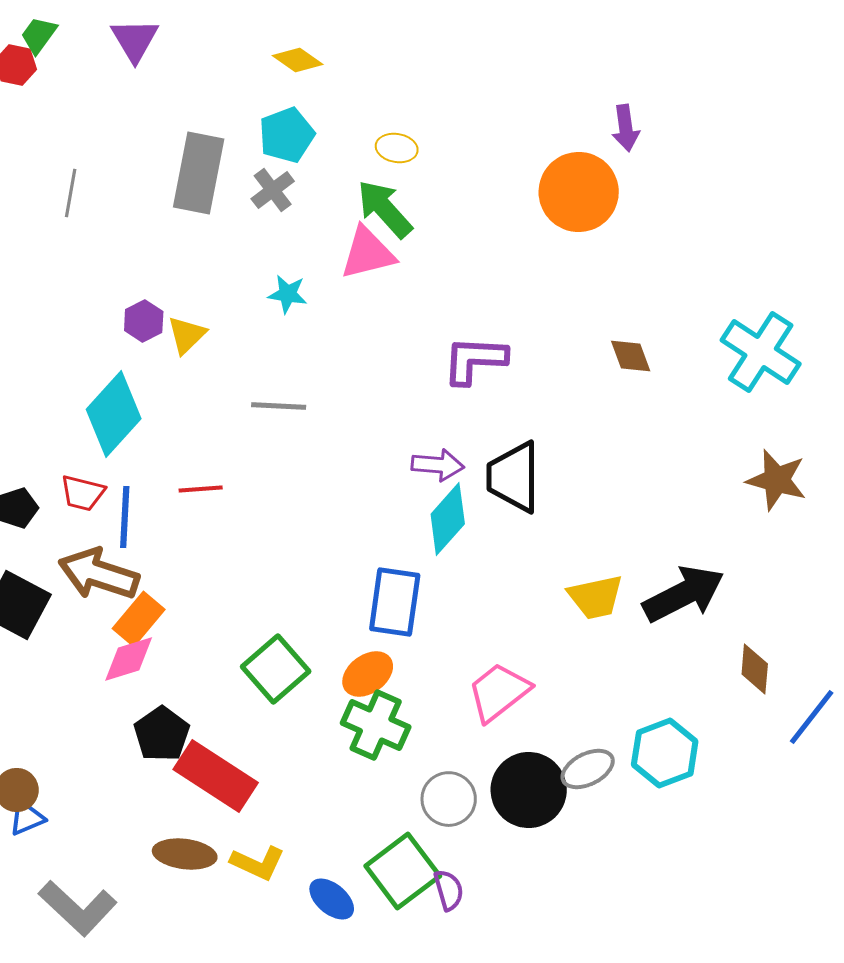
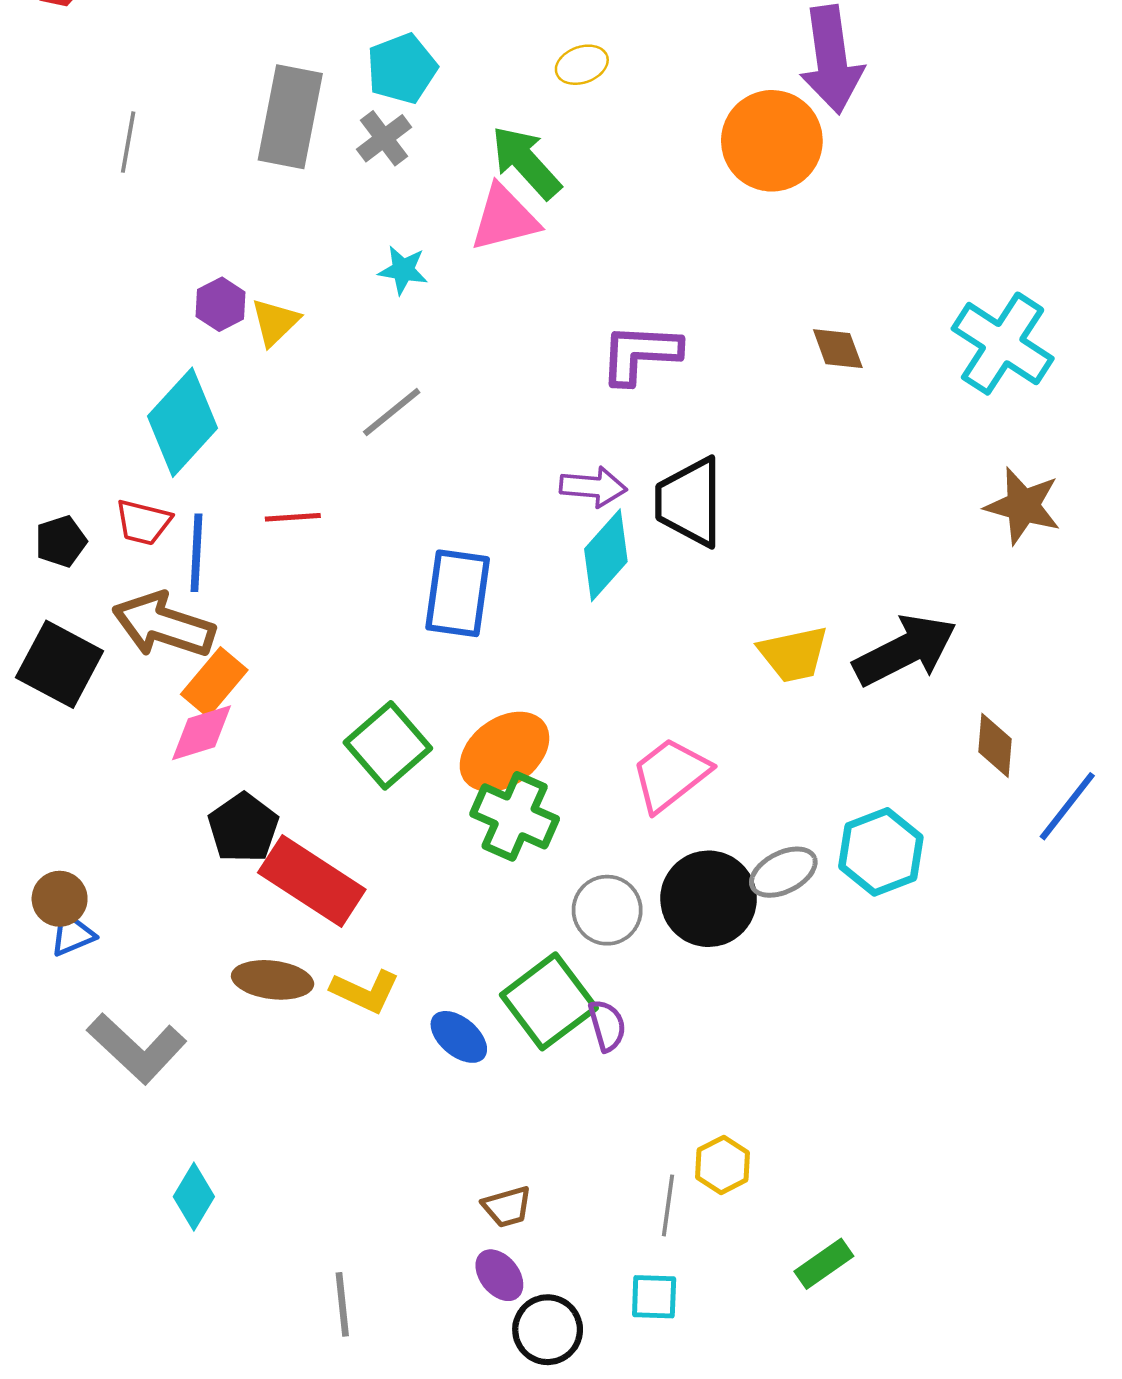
purple arrow: (626, 128) -> (831, 60), size x1.8
yellow ellipse: (397, 148) -> (582, 65), moved, turned -30
gray line: (279, 406) -> (392, 412), turned -42
blue rectangle: (395, 602) -> (458, 593), moved
orange ellipse: (368, 674) -> (504, 752), size x1.4

